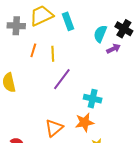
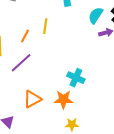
orange line: (33, 50) -> (25, 36), moved
purple line: (62, 79) -> (21, 63), moved

